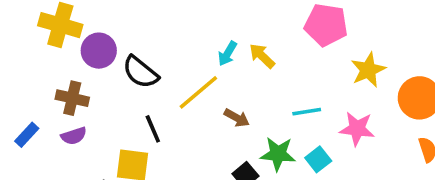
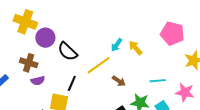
black line: (153, 129) -> (72, 83), turned 42
purple semicircle: (74, 136) -> (38, 81), moved

